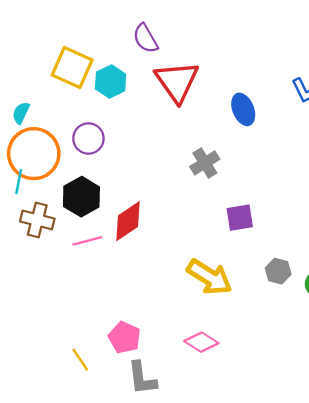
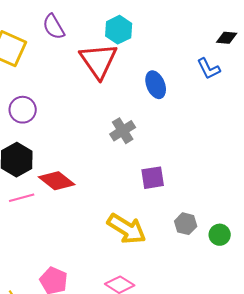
purple semicircle: (145, 38) -> (54, 27), moved
cyan hexagon: (111, 81) -> (119, 30), moved
red diamond: (128, 221) -> (57, 181), turned 72

